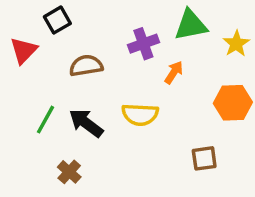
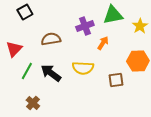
black square: (57, 20) -> (25, 12), moved
red triangle: (24, 50) -> (14, 49), moved
brown square: (204, 158) -> (116, 80), moved
brown cross: (69, 172) -> (33, 103), moved

